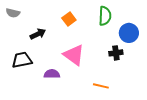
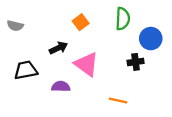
gray semicircle: (13, 13) -> (15, 26), moved
black arrow: (38, 34) -> (58, 48), moved

